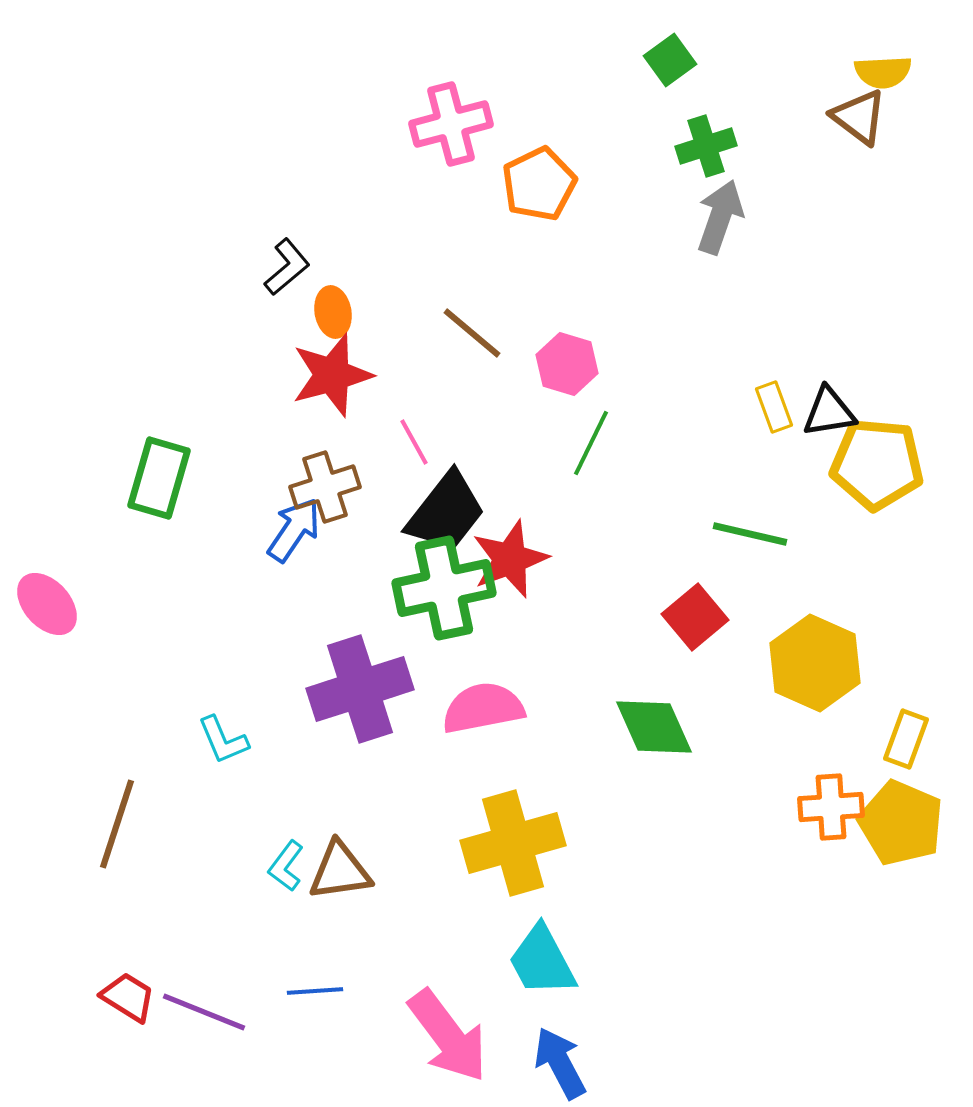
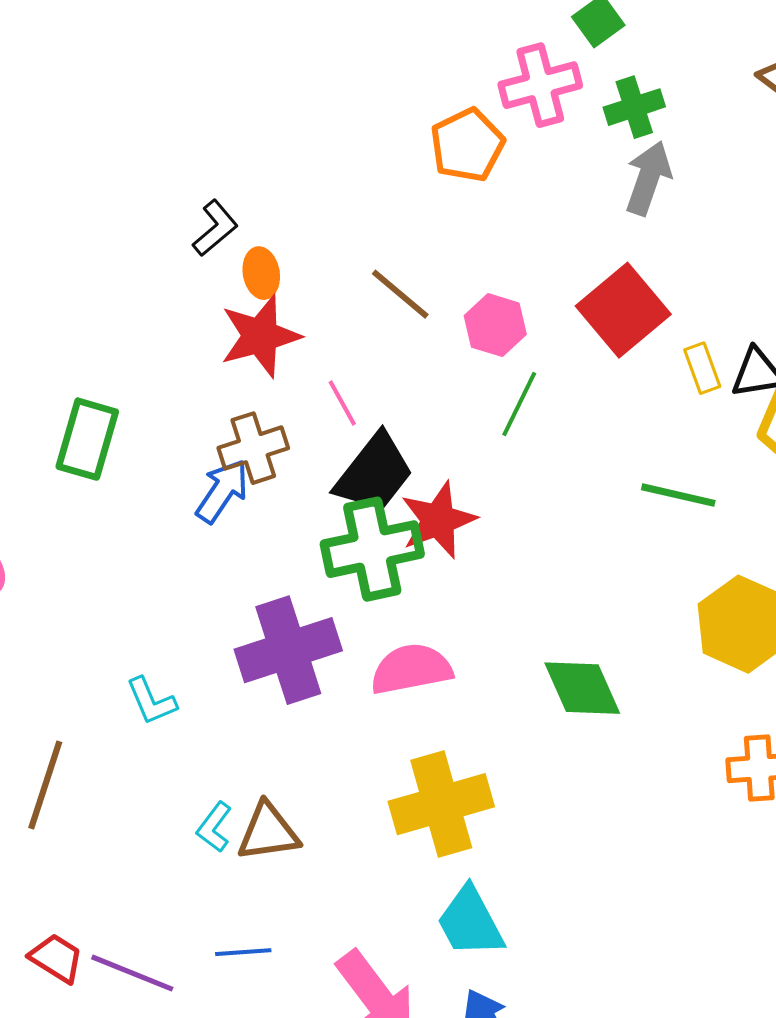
pink cross: (451, 124) -> (540, 85), moved
red square: (695, 617) -> (623, 310), moved, size x1.4

